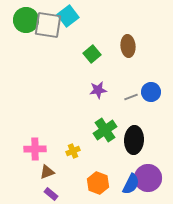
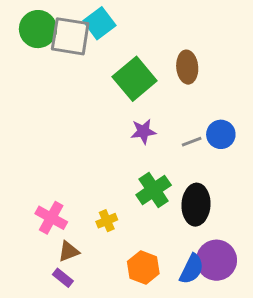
green square: (92, 54) -> (135, 79), size x1.6
pink cross: (35, 149) -> (51, 218), turned 30
purple rectangle: (51, 194) -> (63, 278), moved

